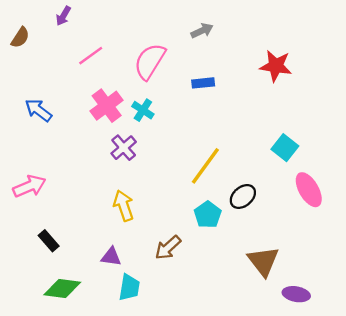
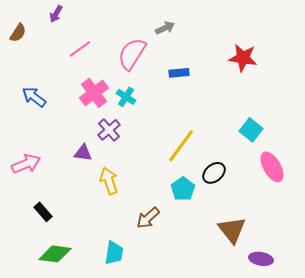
gray arrow: (202, 31) -> (165, 28), moved
purple triangle: (111, 257) -> (83, 153), moved

